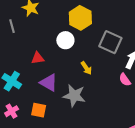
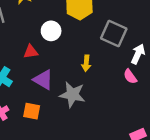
white circle: (65, 40) -> (51, 31), moved
yellow arrow: (86, 68) -> (86, 63), turned 40

